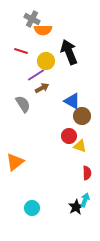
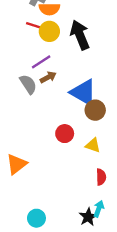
red line: (21, 51) -> (34, 26), moved
yellow circle: (46, 61) -> (49, 31), moved
blue triangle: (72, 101) -> (83, 92), size x1.4
gray semicircle: (23, 104) -> (28, 84), moved
red circle: (69, 136) -> (65, 134), moved

